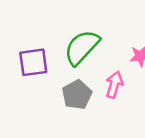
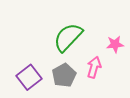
purple square: (33, 62) -> (29, 77), moved, turned -30

